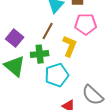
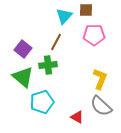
yellow L-shape: (70, 46) -> (100, 79), moved
cyan pentagon: (57, 75) -> (42, 102), moved

